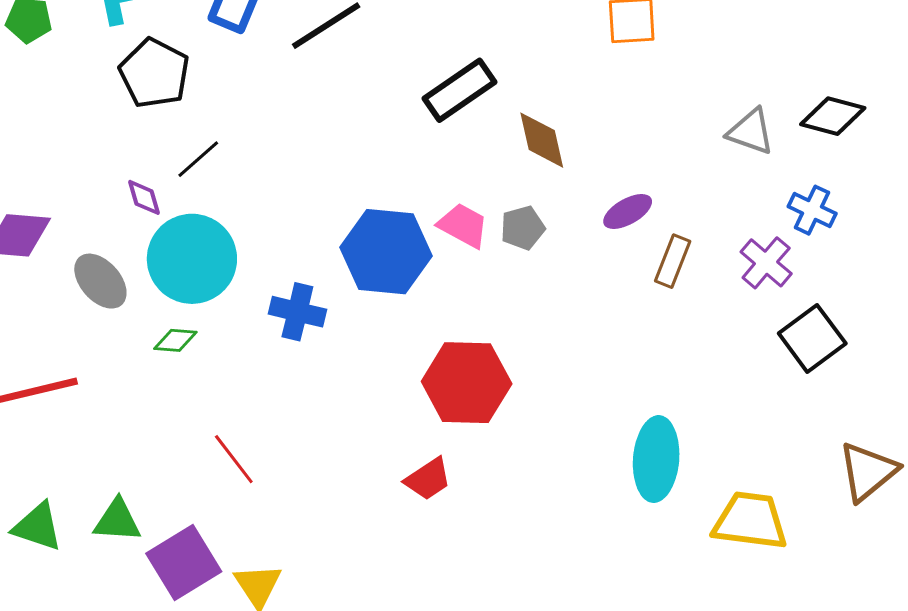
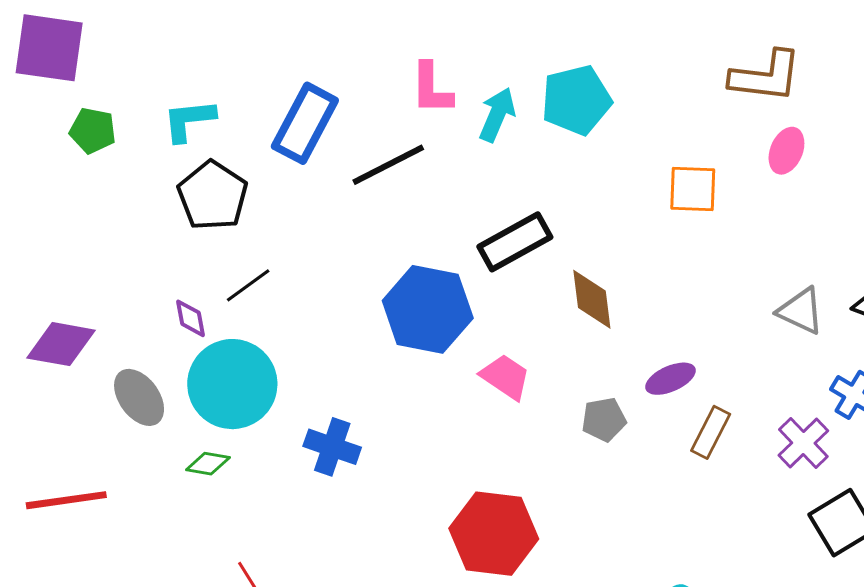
gray pentagon: (523, 228) -> (604, 420), moved
blue hexagon: (386, 252) -> (428, 309), moved

